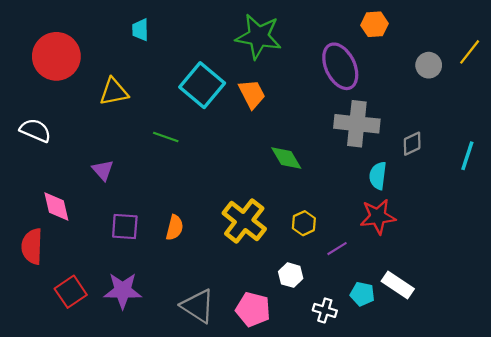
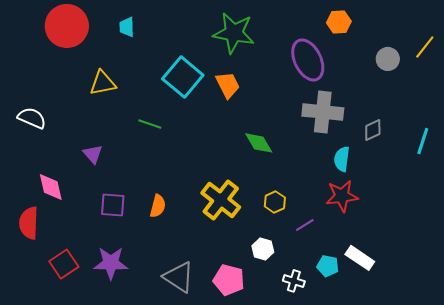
red circle: (56, 56) -> (67, 26), moved

